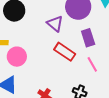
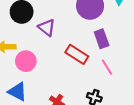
purple triangle: (55, 24) -> (47, 28), moved

